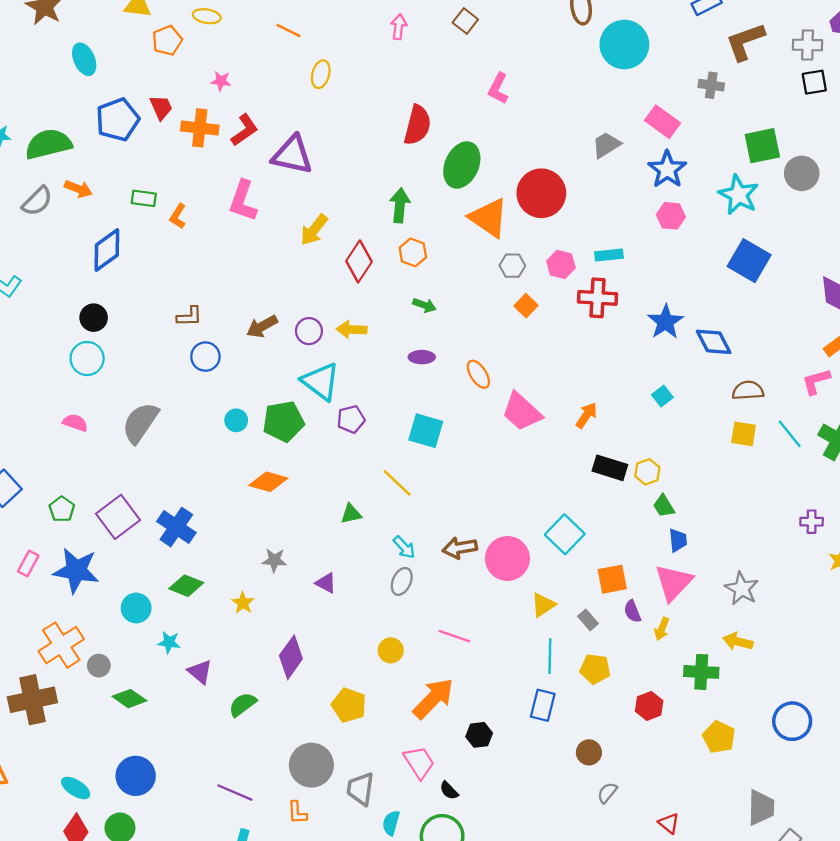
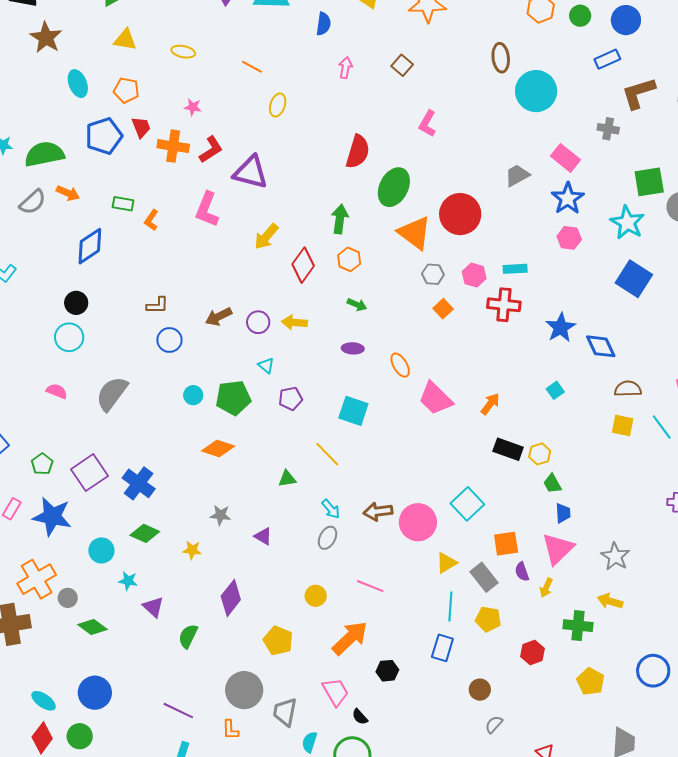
orange pentagon: (167, 40) -> (126, 90), moved, turned 30
cyan triangle: (321, 382) -> (266, 365), size x0.5
yellow star: (243, 603) -> (192, 550), turned -30
gray rectangle: (588, 620) -> (484, 577), size x1.6
green semicircle: (243, 704) -> (188, 636), turned -30

